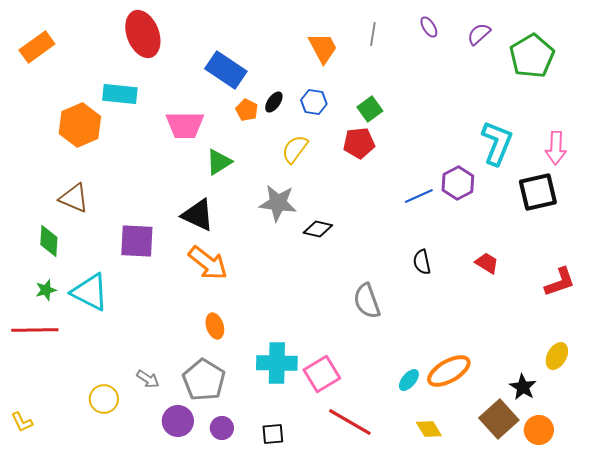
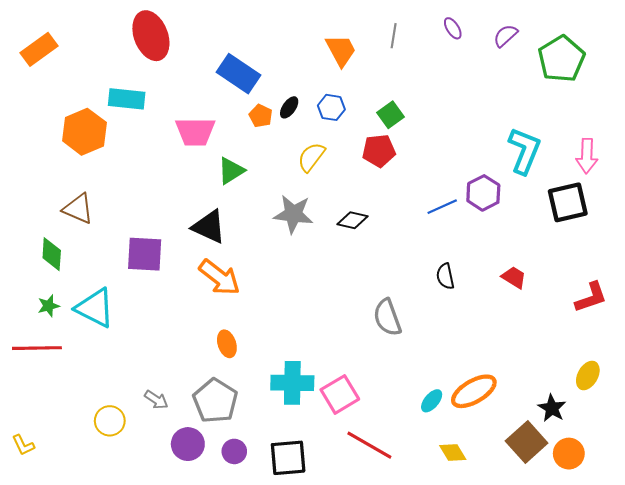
black diamond: (318, 229) -> (352, 220), moved
black square: (273, 434) -> (288, 458), size x1.6

